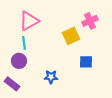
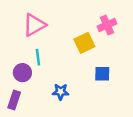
cyan line: (24, 43) -> (38, 57), moved
purple rectangle: (12, 84) -> (14, 100), turned 70

